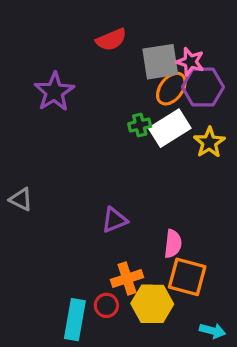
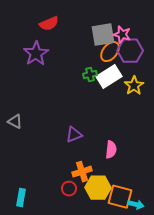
red semicircle: (111, 40) -> (49, 24), moved
orange square: (187, 277) -> (120, 197), moved
cyan rectangle: (75, 320) -> (21, 198), moved, size x0.7

